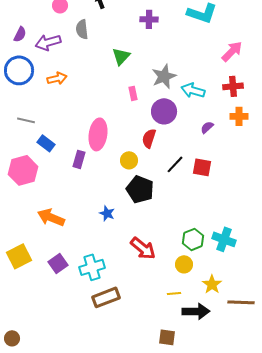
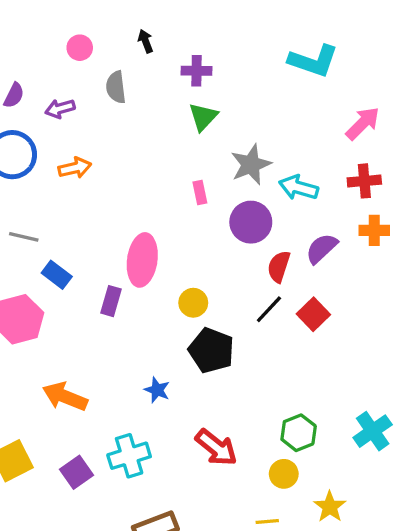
purple cross: (149, 19) -> (197, 71), moved
purple arrow: (48, 42) -> (60, 109), size x0.7
green triangle: (121, 56) -> (203, 117), moved
purple semicircle: (207, 127) -> (322, 248), size x1.5
red semicircle: (149, 138) -> (279, 267), moved
red square: (202, 167) -> (313, 314), turned 36
cyan cross: (224, 239) -> (373, 431), moved, turned 35
cyan cross: (92, 267) -> (129, 456), moved

